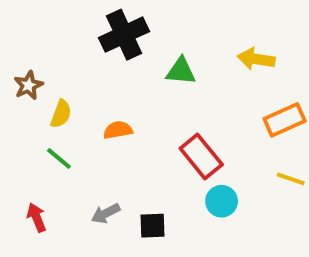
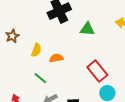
yellow semicircle: (61, 114) -> (36, 50), moved
green line: (59, 159) -> (40, 78), moved

